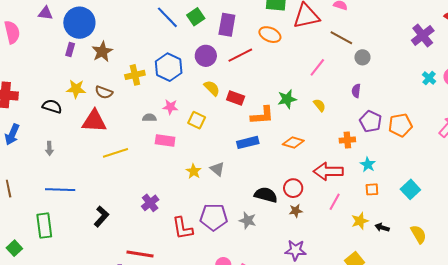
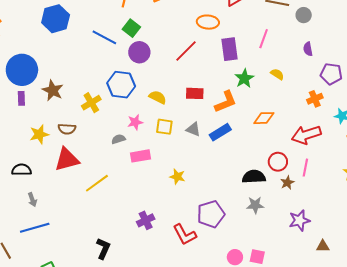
purple rectangle: (227, 25) -> (230, 49), moved
purple circle: (206, 56) -> (139, 52), moved
yellow semicircle: (212, 88) -> (158, 97), moved
black semicircle: (52, 106) -> (21, 170), moved
gray triangle: (217, 169) -> (193, 129), moved
blue line: (60, 190) -> (35, 228), moved
pink line: (335, 202) -> (305, 168), moved
purple cross: (150, 203) -> (146, 220), turned 30
gray star: (248, 220) -> (255, 205), moved

